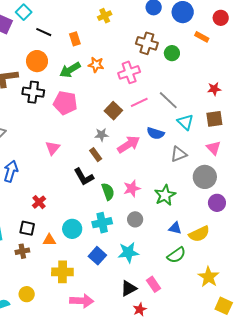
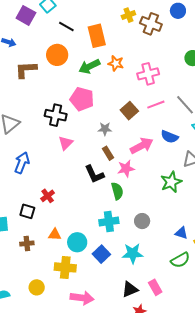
orange rectangle: (75, 39) -> (97, 36), size x1.6
brown cross: (147, 43) -> (151, 24), moved
black cross: (33, 92) -> (56, 115), moved
gray star: (102, 135) -> (105, 129), moved
pink star: (132, 188) -> (126, 169), moved
green star: (165, 195) -> (171, 182), moved
black square: (27, 228) -> (27, 211), moved
cyan circle: (72, 229) -> (77, 242), moved
yellow circle: (27, 294) -> (37, 287), moved

